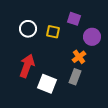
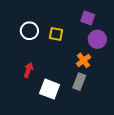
purple square: (74, 19) -> (88, 18), moved
red arrow: (27, 66) -> (28, 70), size x0.6

